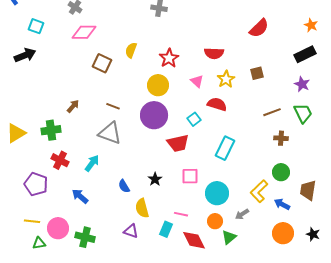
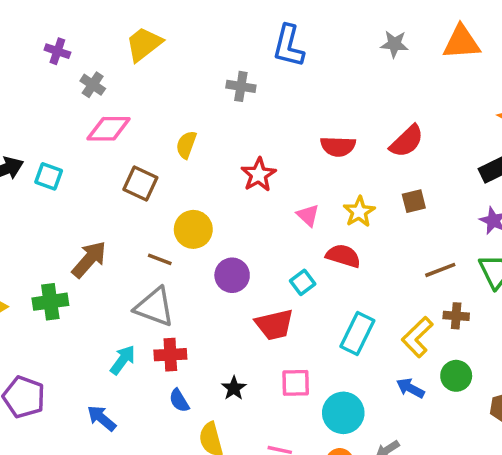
cyan square: (36, 26) -> (49, 176), moved
red semicircle: (259, 28) -> (407, 141), moved
yellow semicircle: (131, 50) -> (186, 145), moved
red semicircle: (214, 53) -> (338, 146), moved
yellow circle: (158, 85) -> (193, 229), moved
brown arrow: (73, 106) -> (89, 259), size x1.6
purple circle: (154, 115) -> (232, 275), size x0.7
red cross: (60, 160) -> (170, 355), moved, turned -30
yellow L-shape: (259, 191) -> (417, 337), moved
blue arrow: (282, 204) -> (410, 388), moved

